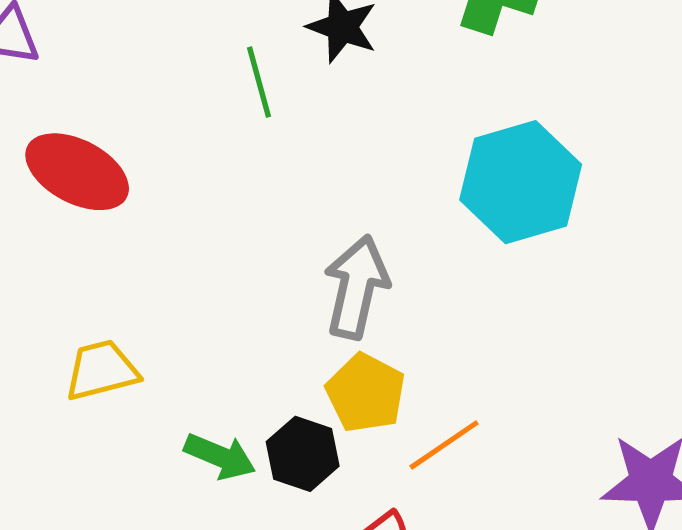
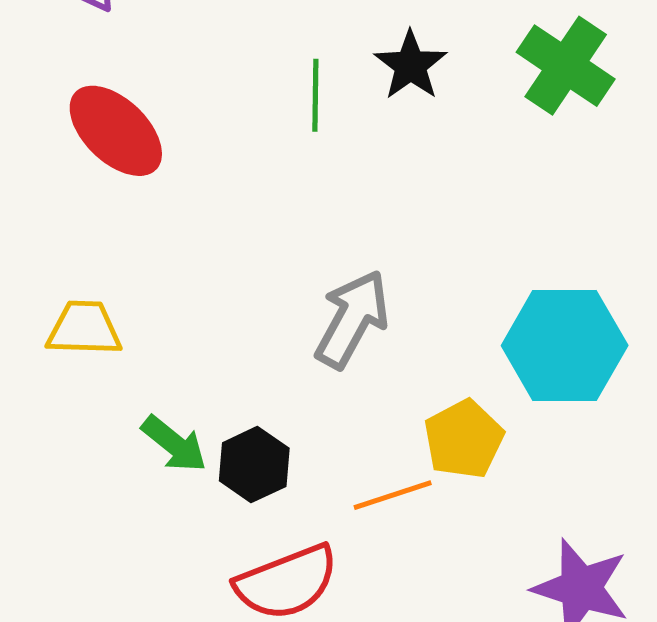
cyan hexagon: (521, 182) -> (565, 345), moved
yellow pentagon: (366, 393) -> (464, 439), moved

